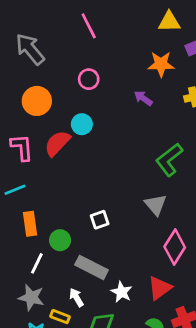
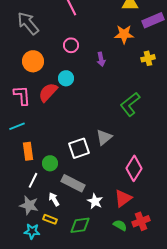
purple arrow: (143, 98) -> (101, 59), moved, turned -136
gray triangle: (156, 205) -> (104, 137), moved, turned 30
white square: (100, 220) -> (79, 148), size x1.5
white arrow: (76, 297) -> (54, 199), moved

